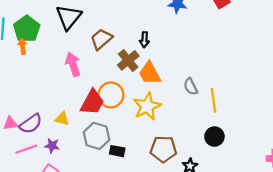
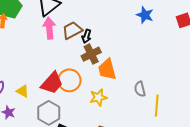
black arrow: (144, 40) -> (87, 36), moved
pink arrow: (73, 64) -> (49, 28), moved
yellow star: (147, 106) -> (98, 97), size x0.7

